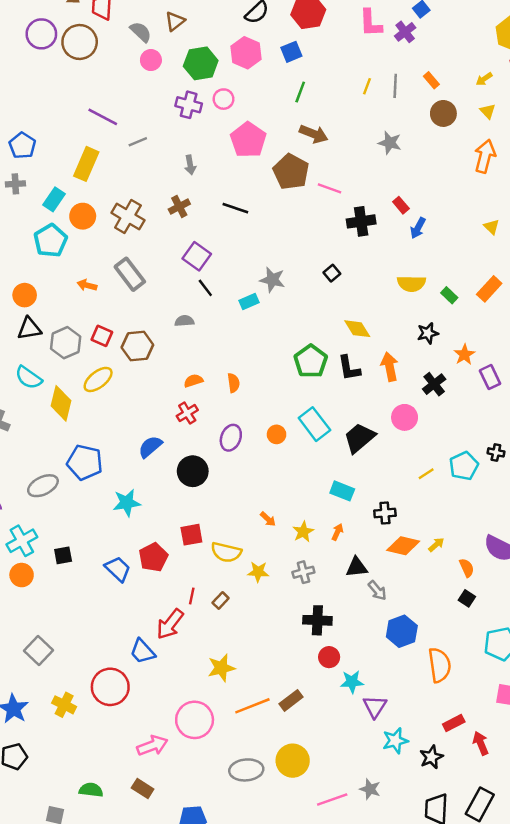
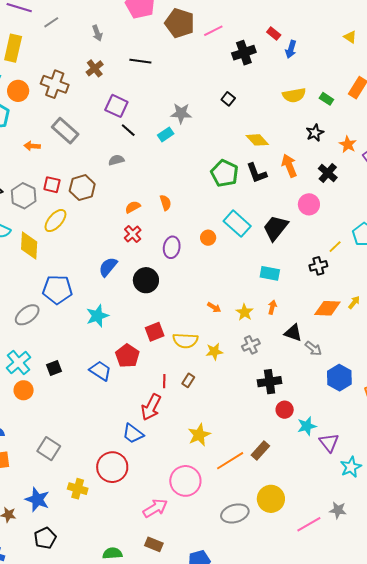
pink line: (329, 188) -> (213, 31), turned -36
black cross: (385, 513) -> (318, 266), moved
black triangle: (357, 567) -> (293, 333), turned 36

